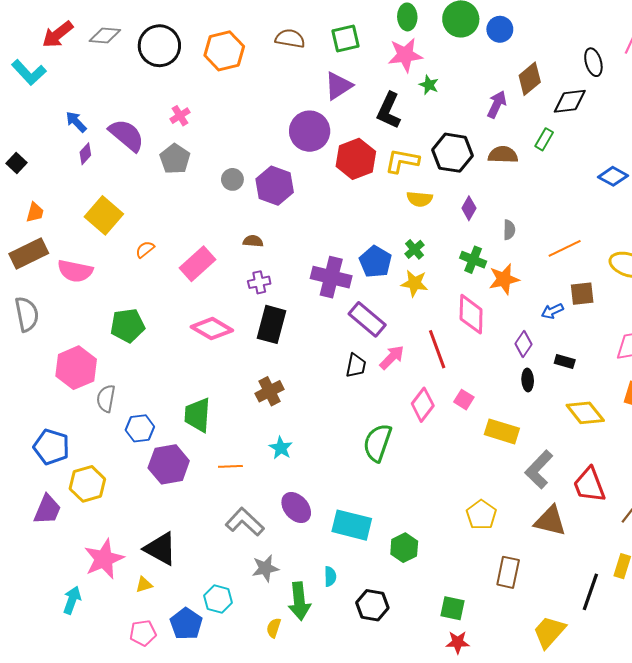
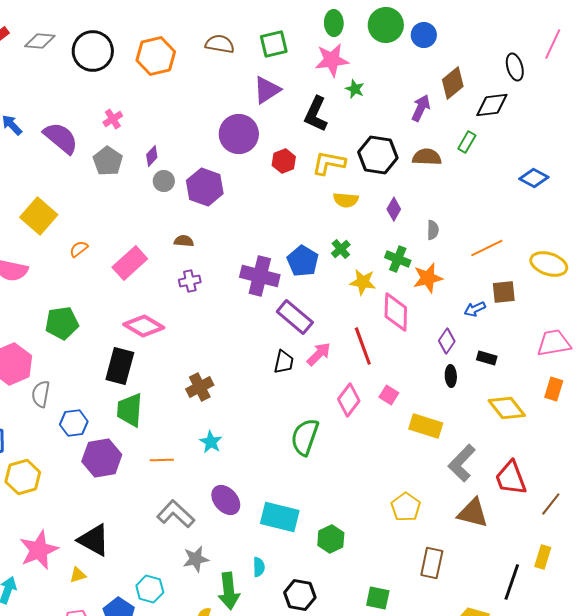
purple diamond: (85, 154) -> (152, 156), moved
red hexagon: (356, 159) -> (284, 161), size x0.6
yellow star: (414, 283) -> (363, 282), moved
black rectangle: (272, 324) -> (120, 366), moved

